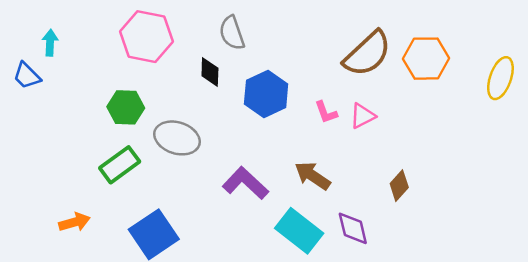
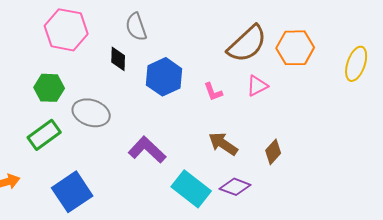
pink triangle: (363, 116) -> (257, 86), moved
brown arrow: (312, 176) -> (223, 144), moved
purple diamond: (353, 228) -> (235, 187), turned -56

